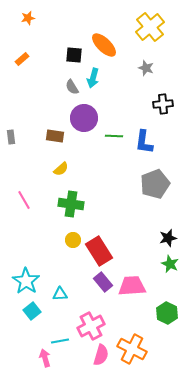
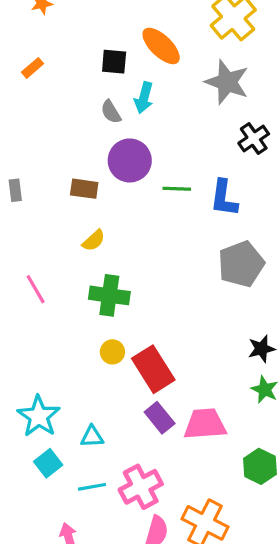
gray star: (146, 68) -> (227, 82), size x1.8
black cross: (163, 104) -> (254, 139), turned -30
cyan line: (60, 341) -> (92, 487), moved

